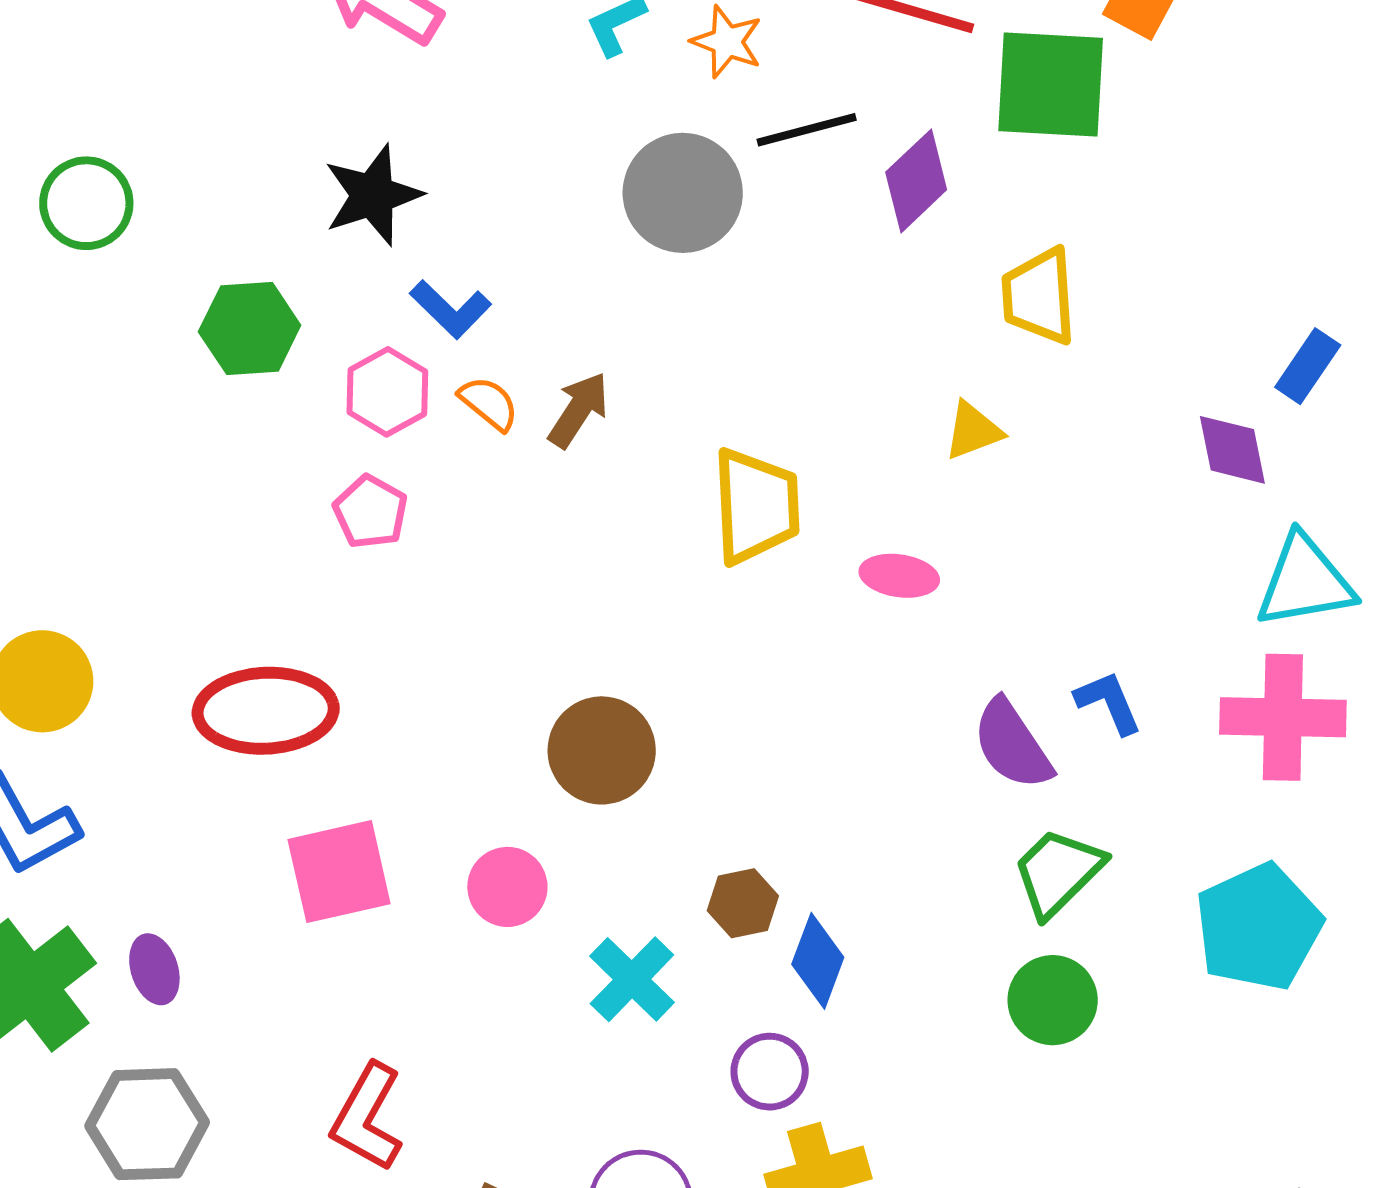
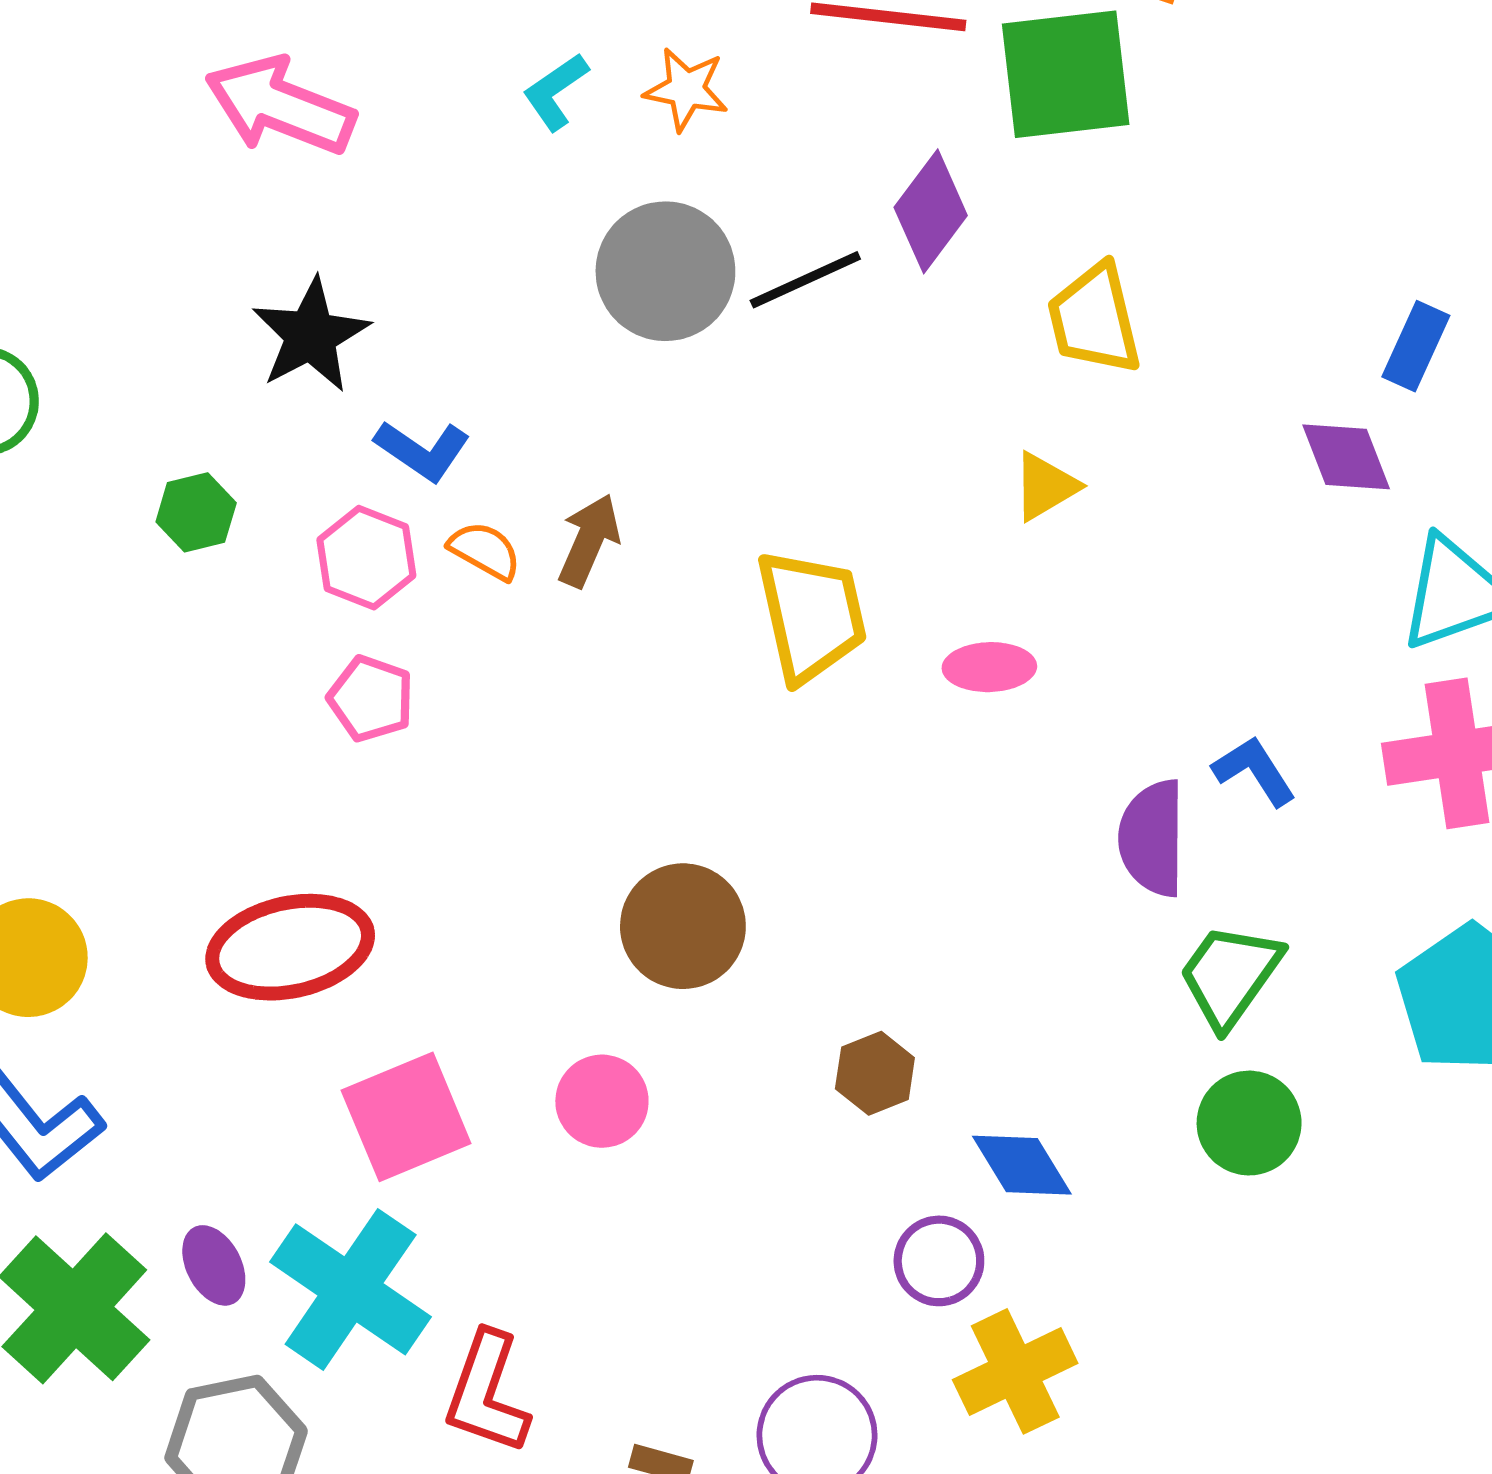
black line: (807, 130) -> (805, 280), moved
green hexagon: (250, 329) -> (196, 512), size x0.7
purple semicircle: (1012, 744) -> (1152, 838), turned 44
blue diamond: (818, 961) -> (1022, 1165), moved, turned -42
cyan cross: (632, 979) -> (351, 1289), moved, size x1.5

